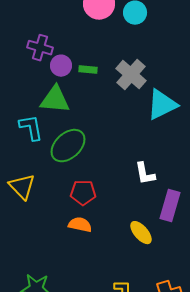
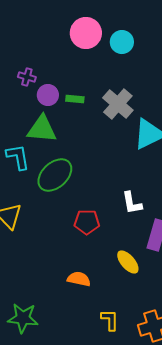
purple cross: (40, 48) -> (27, 77), size x0.7
red pentagon: (83, 193) -> (87, 222), moved
orange semicircle: (80, 225) -> (79, 279), moved

